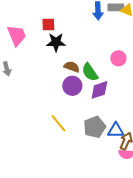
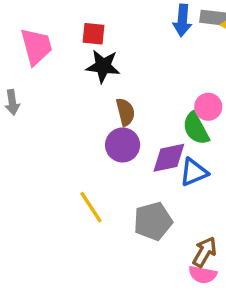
brown semicircle: (72, 67) -> (125, 112), turned 49
green semicircle: (90, 72) -> (196, 128), moved
blue triangle: (116, 130) -> (194, 172), moved, turned -30

